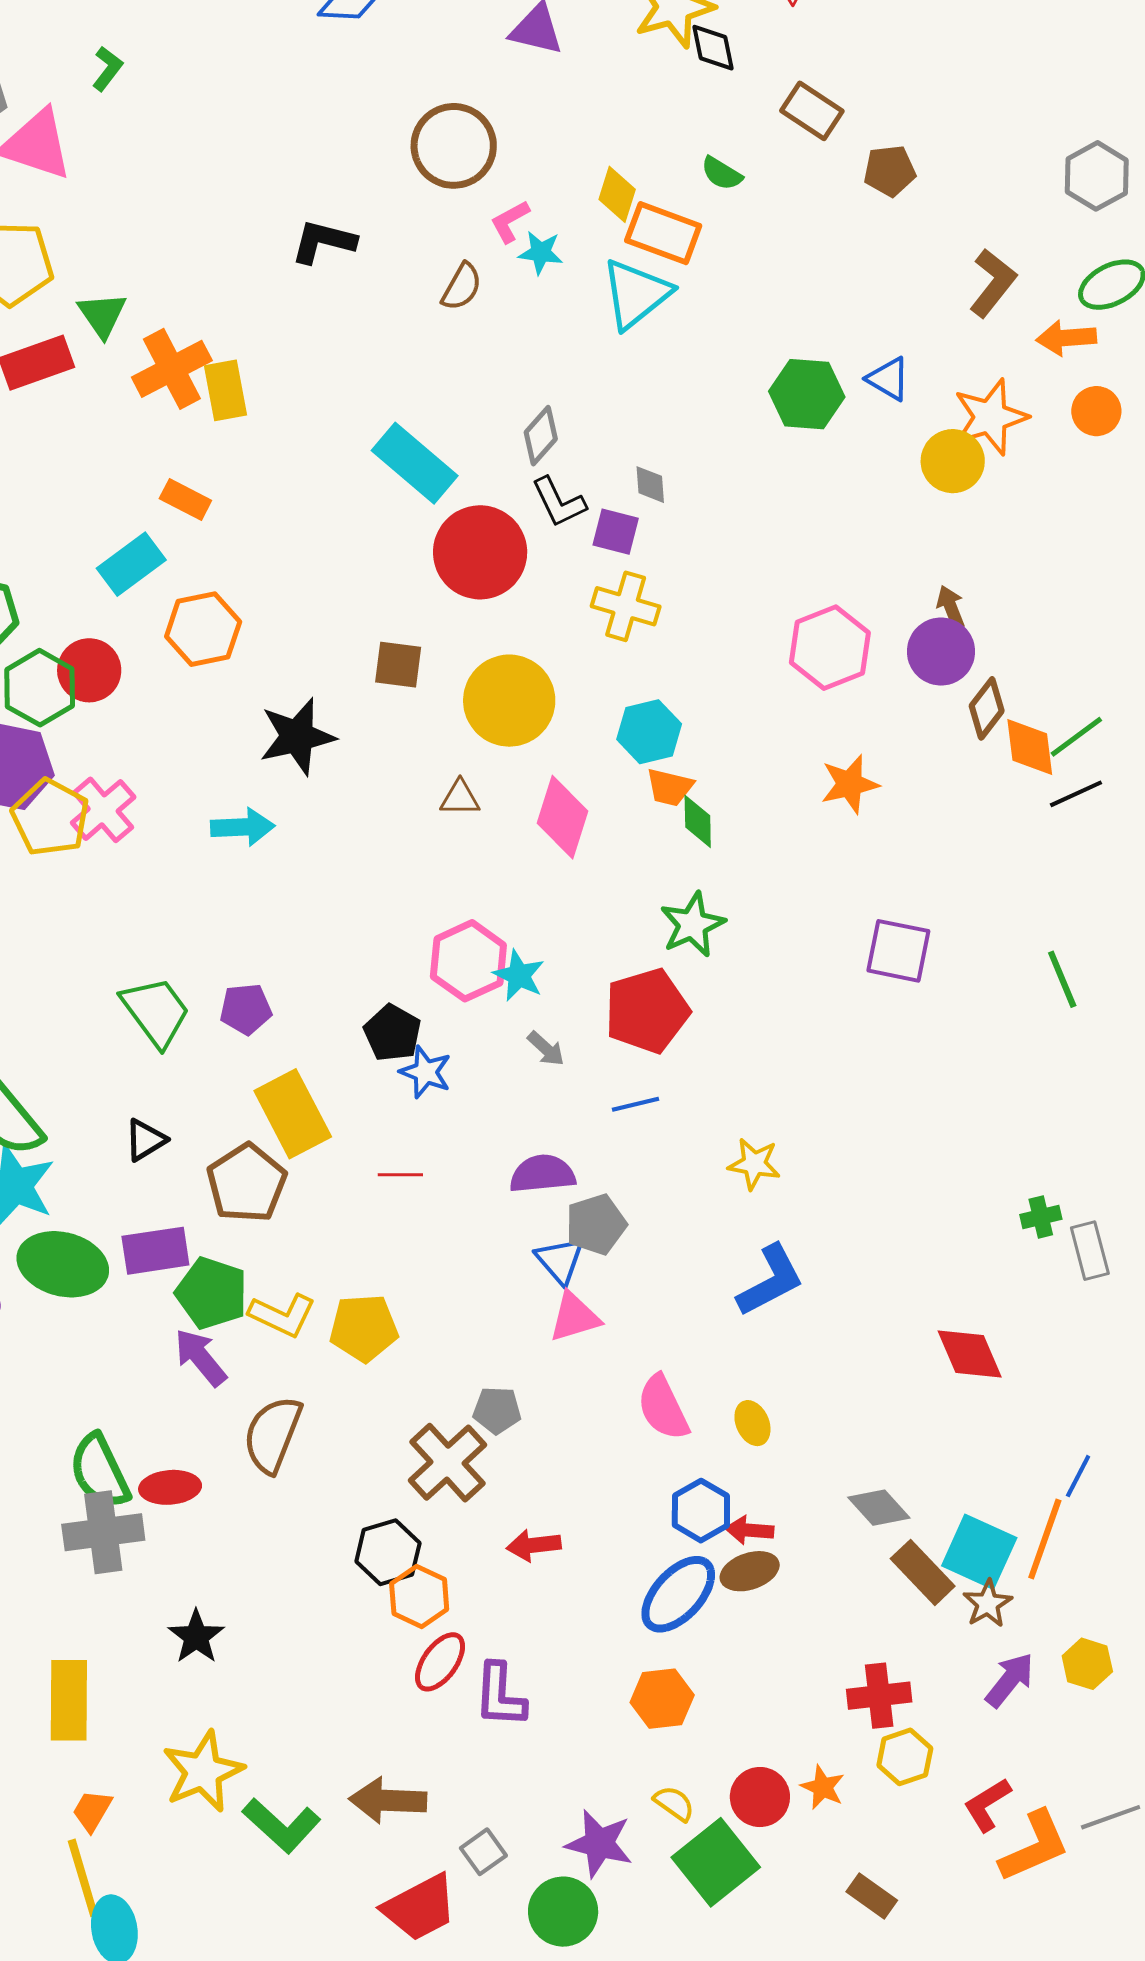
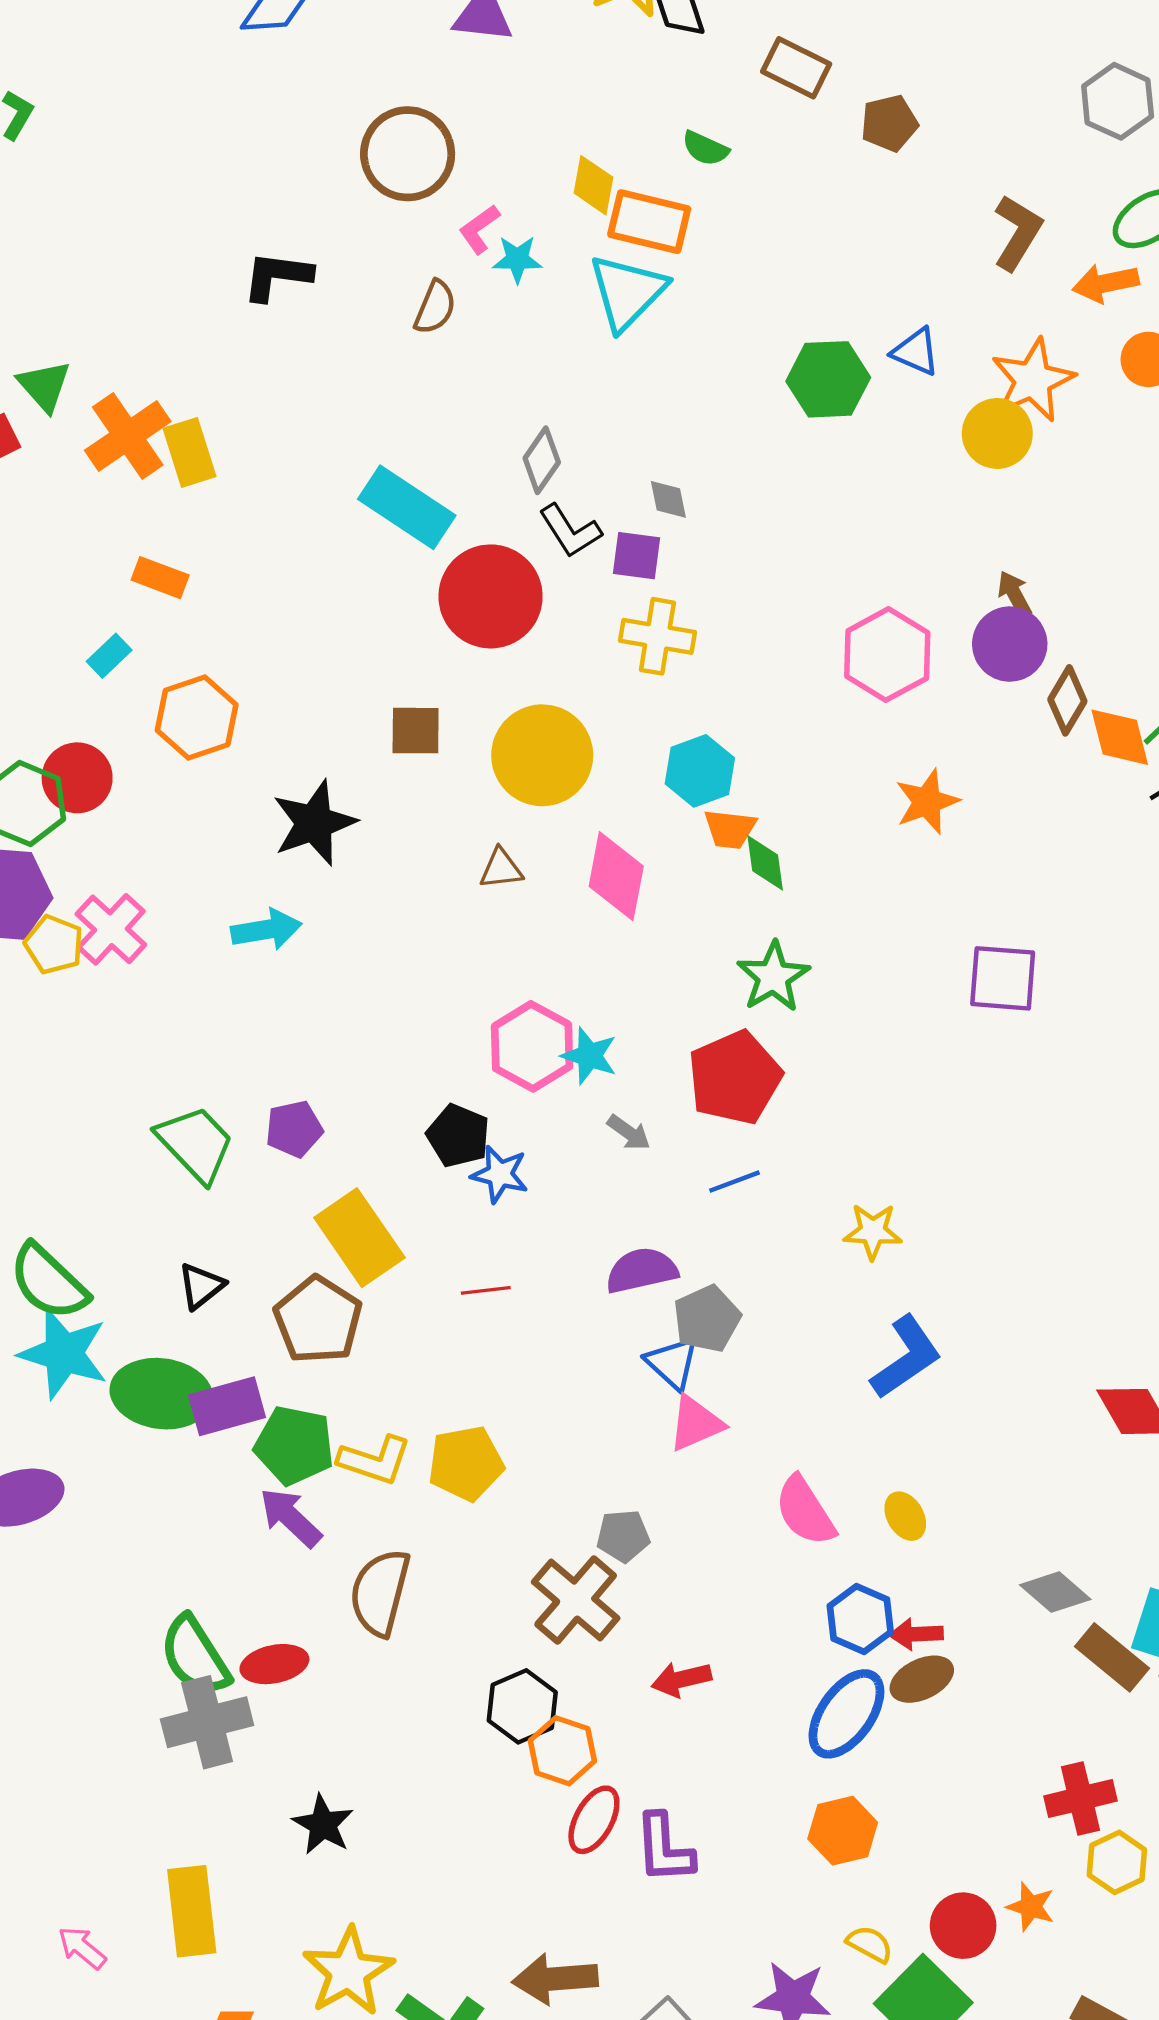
cyan rectangle: (131, 564) -> (109, 656), size x0.6
yellow pentagon: (50, 817) -> (54, 945), size x0.7
green ellipse: (63, 1264) -> (161, 1394), moved

